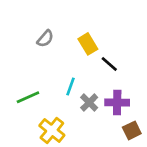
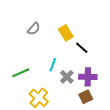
brown square: (132, 130) -> (86, 97), moved

